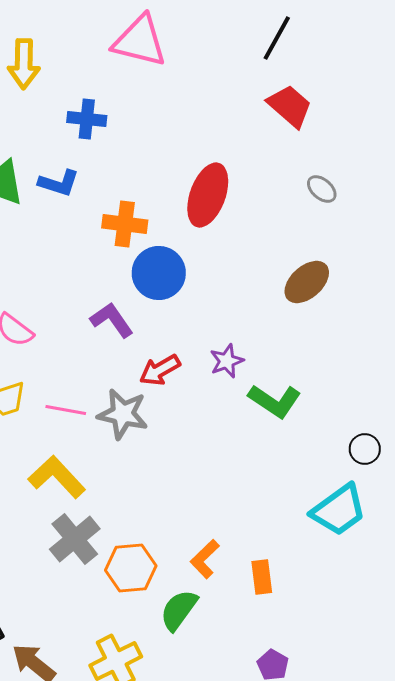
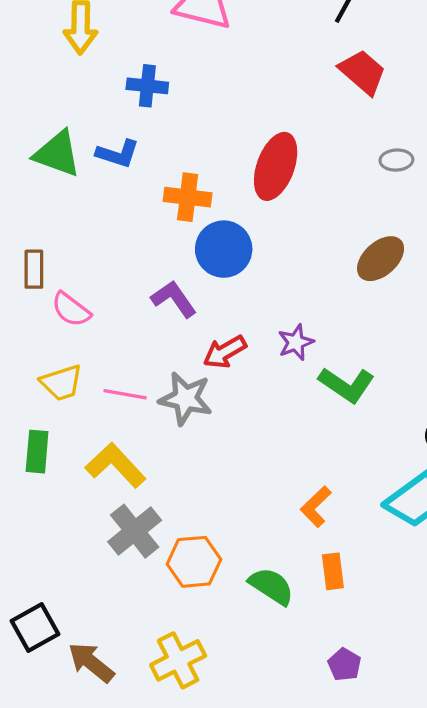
gray ellipse: (322, 189) -> (396, 160), turned -44
orange L-shape: (205, 559) -> (316, 507), moved
green semicircle: (179, 610) -> (271, 586), moved, turned 87

